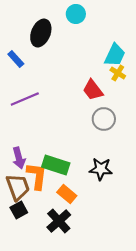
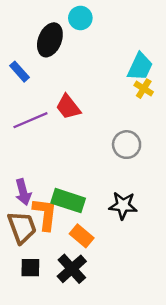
cyan circle: (76, 14) -> (80, 18), moved
red trapezoid: (93, 90) -> (68, 107), moved
black square: (19, 210) -> (30, 268), moved, turned 30

